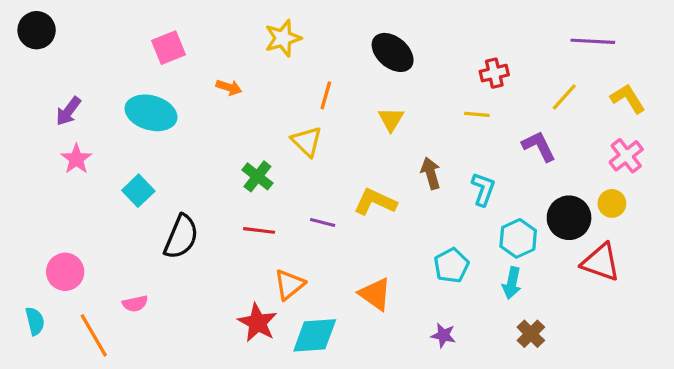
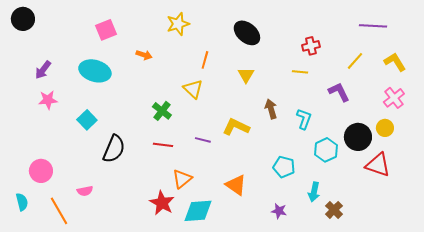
pink star: (76, 159) -> (48, 100), turned 30
cyan pentagon: (451, 265) -> (284, 167), turned -30
cyan arrow: (512, 283) -> (314, 192), moved

